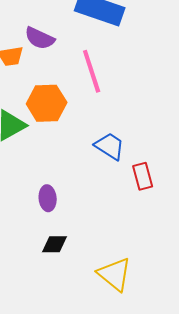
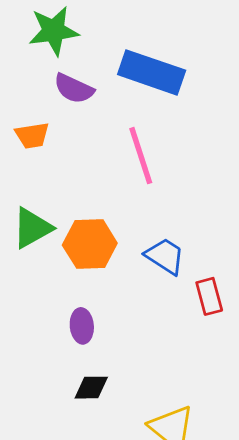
purple semicircle: (40, 38) -> (74, 89), moved
orange hexagon: (47, 103) -> (90, 244), moved

